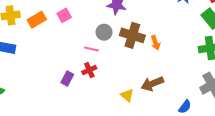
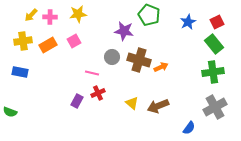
orange arrow: (155, 43) -> (161, 67), turned -96
pink line: (91, 49) -> (92, 73), moved
yellow triangle: (127, 95) -> (132, 103), moved

